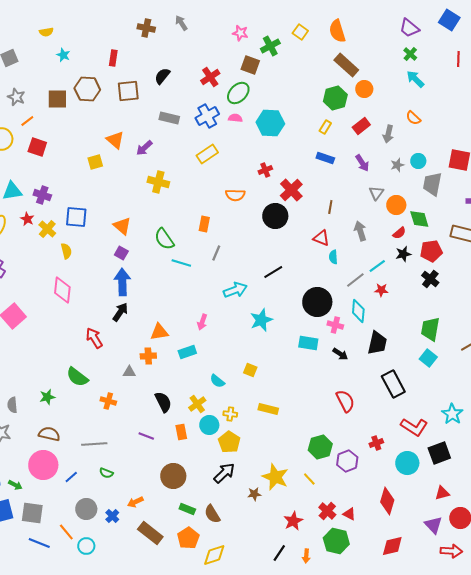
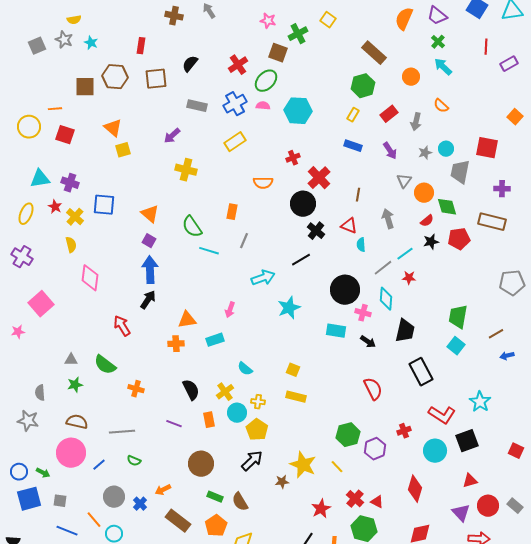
orange semicircle: (337, 31) -> (404, 19), moved, turned 40
orange circle: (364, 89) -> (411, 77), moved
gray star: (16, 97) -> (64, 40), moved
orange line: (27, 121) -> (55, 109), turned 32
orange triangle: (115, 140) -> (113, 128), moved
yellow semicircle: (66, 251) -> (71, 245), moved
black cross: (430, 279) -> (316, 231), moved
yellow square: (250, 370) -> (293, 370), moved
gray triangle: (129, 372) -> (71, 360), moved
gray square: (32, 513) -> (60, 501), size x0.6

